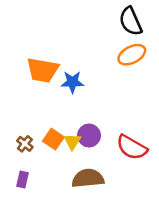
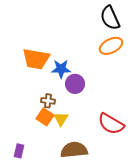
purple circle: (89, 136) -> (75, 84), moved
brown cross: (25, 144) -> (48, 101), moved, turned -32

